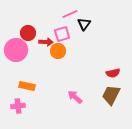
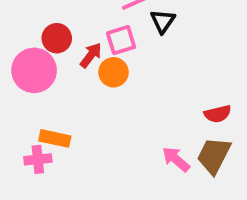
red arrow: (46, 42) -> (91, 55), turned -56
pink arrow: (75, 97) -> (176, 159), moved
pink cross: (18, 106) -> (38, 159), moved

